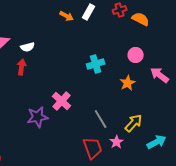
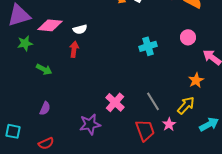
orange star: (128, 83) -> (196, 80), moved
pink cross: (62, 101) -> (115, 102), moved
purple star: (38, 117) -> (90, 124), moved

